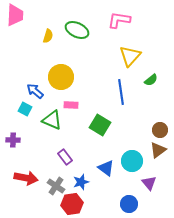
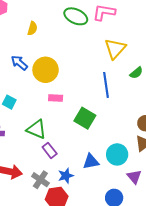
green ellipse: (77, 30) -> (76, 16), moved
blue arrow: (35, 91) -> (19, 63), moved
green triangle: (52, 120) -> (36, 129), moved
blue triangle: (106, 168) -> (91, 162), turned -48

